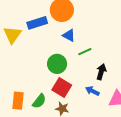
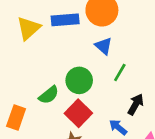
green line: (85, 52) -> (120, 72), turned -48
green semicircle: (39, 101) -> (49, 95), moved

